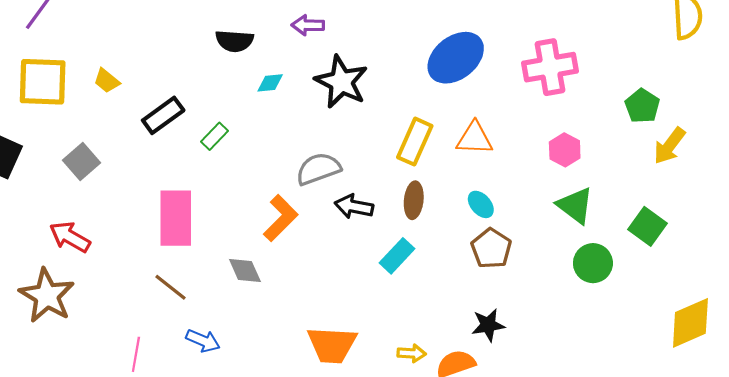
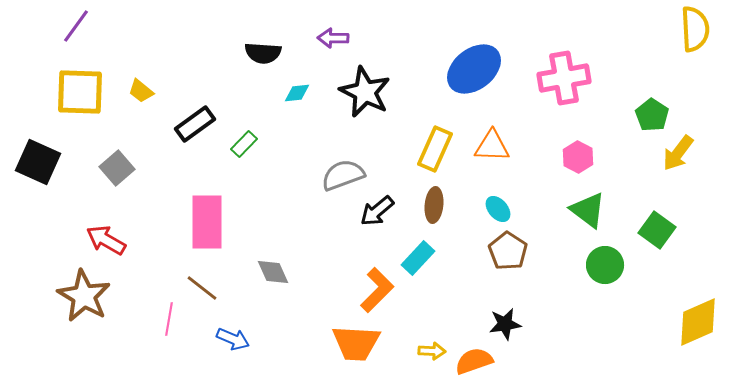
black arrow: (354, 207) -> (377, 211), turned -51
orange L-shape: (281, 218) -> (377, 290), moved
pink line: (136, 354) -> (169, 319), moved

